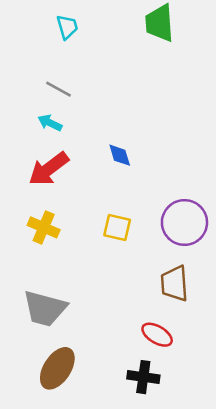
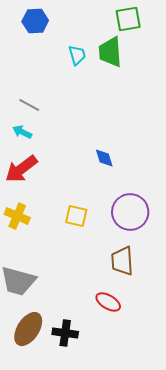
cyan trapezoid: (67, 27) -> (77, 55), moved
blue diamond: (120, 155) -> (104, 158), moved
black cross: (143, 377) -> (65, 333), moved

